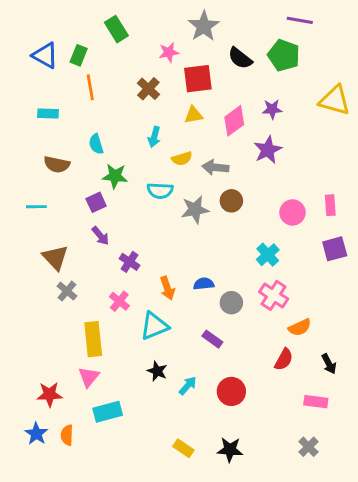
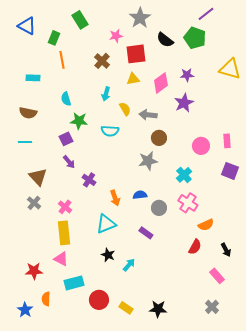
purple line: (300, 20) -> (206, 14), turned -48
blue triangle: (45, 55) -> (27, 26), moved
yellow semicircle: (182, 159) -> (125, 109), turned -104
brown semicircle: (57, 164) -> (28, 113), moved
gray star: (195, 210) -> (148, 161), moved
purple square: (335, 249) -> (230, 171), turned 36
gray cross: (67, 291) -> (34, 203), moved
pink cross: (119, 301) -> (65, 207), moved
pink triangle: (89, 377) -> (61, 259), turned -42
red circle: (231, 391) -> (99, 300), moved
pink rectangle: (316, 402) -> (217, 276), turned 42
blue star: (36, 434) -> (25, 310), moved

